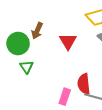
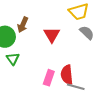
pink rectangle: (65, 97) -> (49, 78), moved

